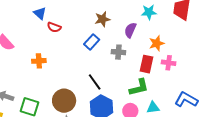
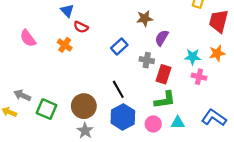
cyan star: (149, 12) -> (193, 57), moved
brown star: (102, 19) -> (145, 18), moved
orange star: (157, 43) -> (217, 53), moved
orange cross: (39, 61) -> (65, 45), moved, turned 32
red rectangle: (147, 64) -> (164, 74), moved

